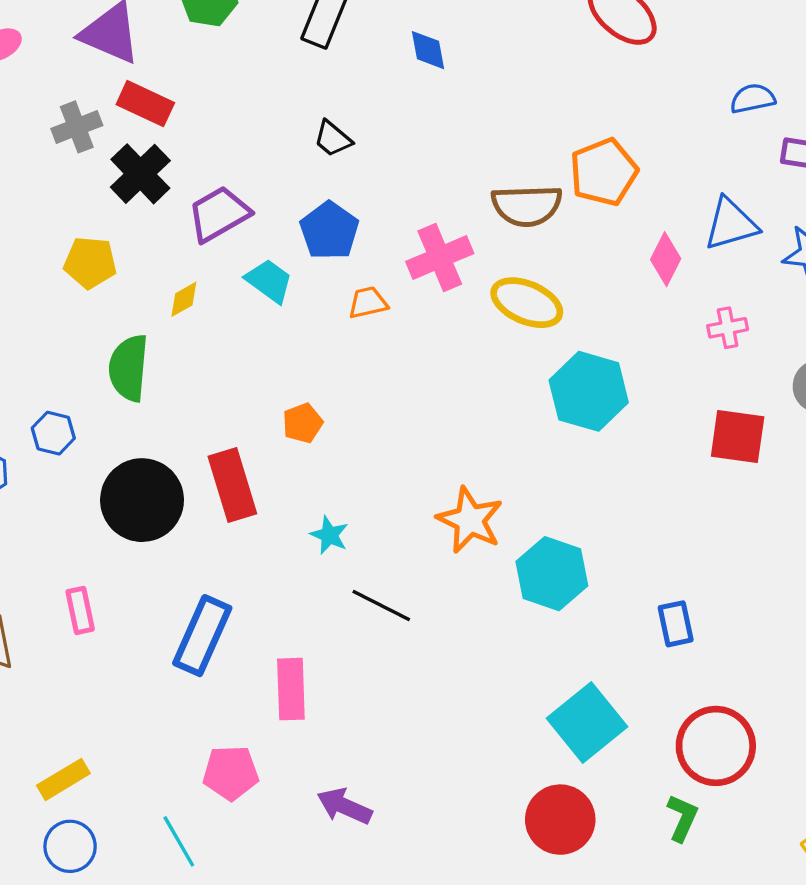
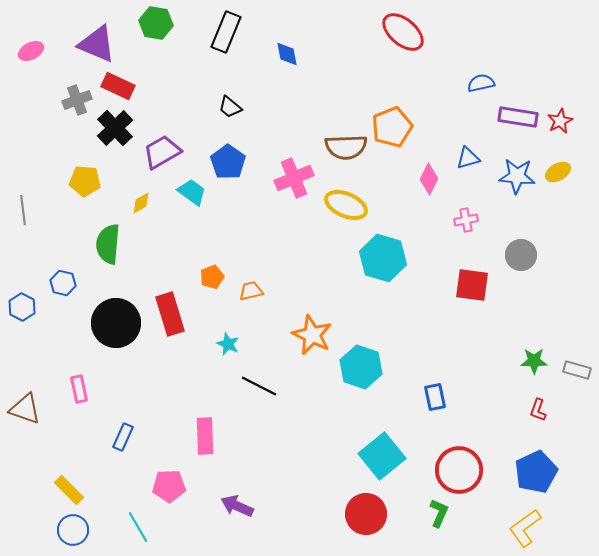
blue triangle: (731, 224) -> (468, 158), size x0.7
orange trapezoid: (368, 303) -> (251, 291), moved
blue rectangle: (202, 636) -> (123, 437), moved, size x0.6
yellow rectangle: (63, 779) -> (69, 490), turned 76

